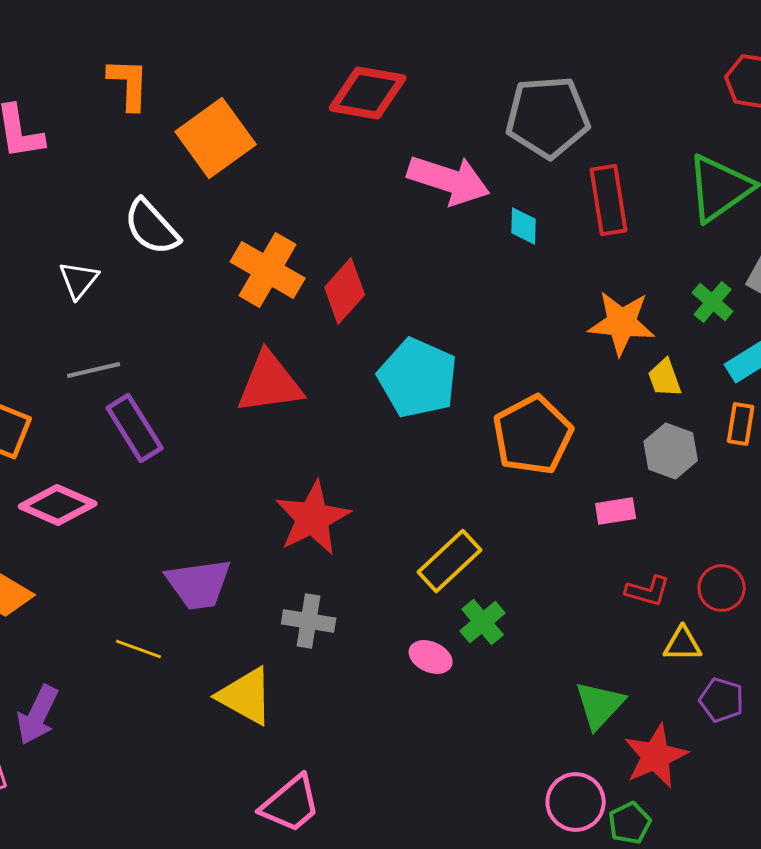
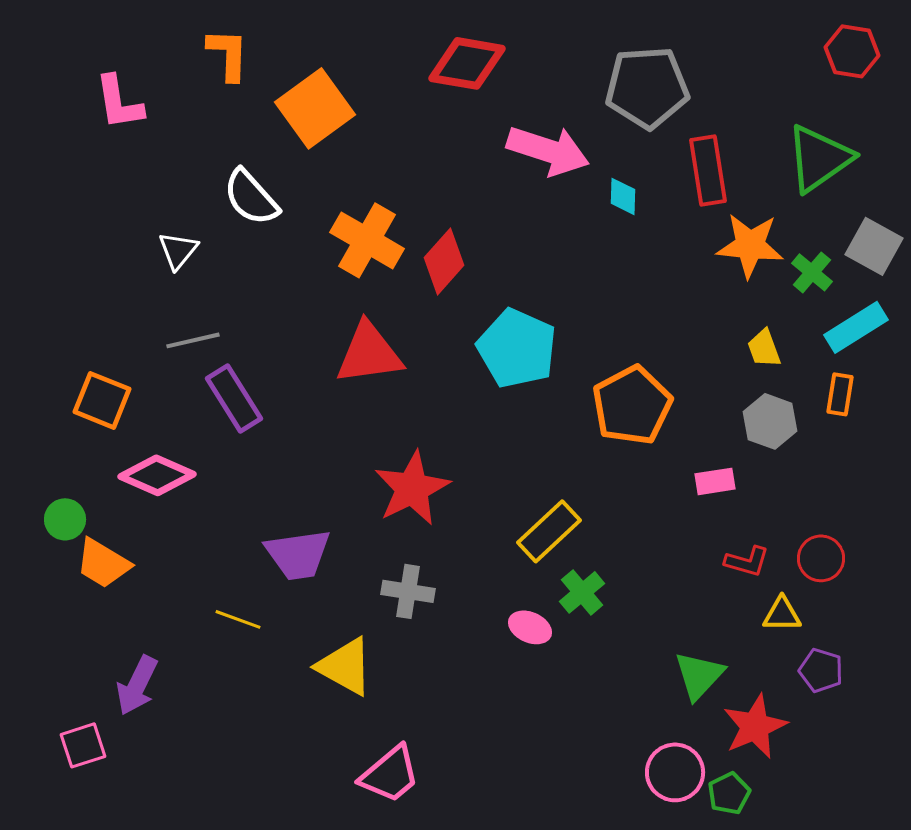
orange star: (622, 323) -> (750, 245), moved

